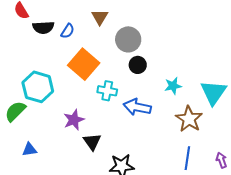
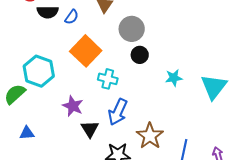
blue arrow: (137, 107) -> (118, 112), moved, turned -80
brown star: (189, 119) -> (150, 136), moved
purple star: (74, 120) -> (73, 106), turned -30

